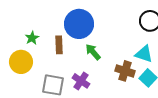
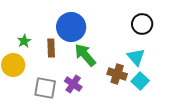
green arrow: (93, 52) -> (85, 55), size x1.4
cyan triangle: (144, 54) -> (136, 57), turned 30

